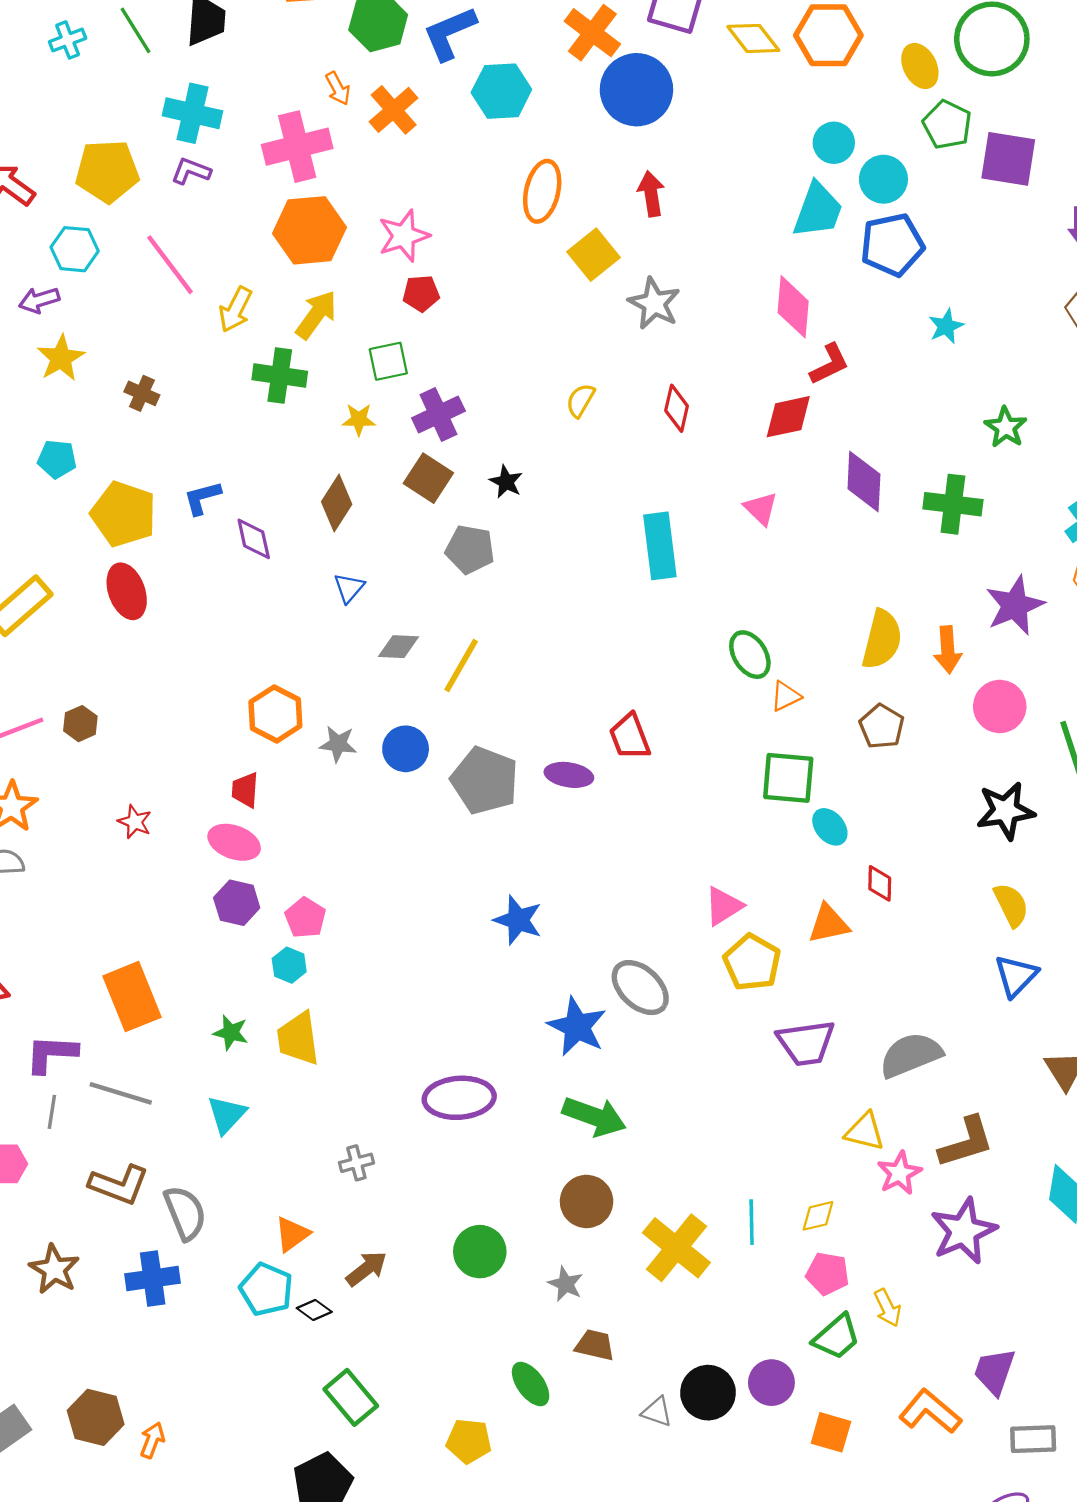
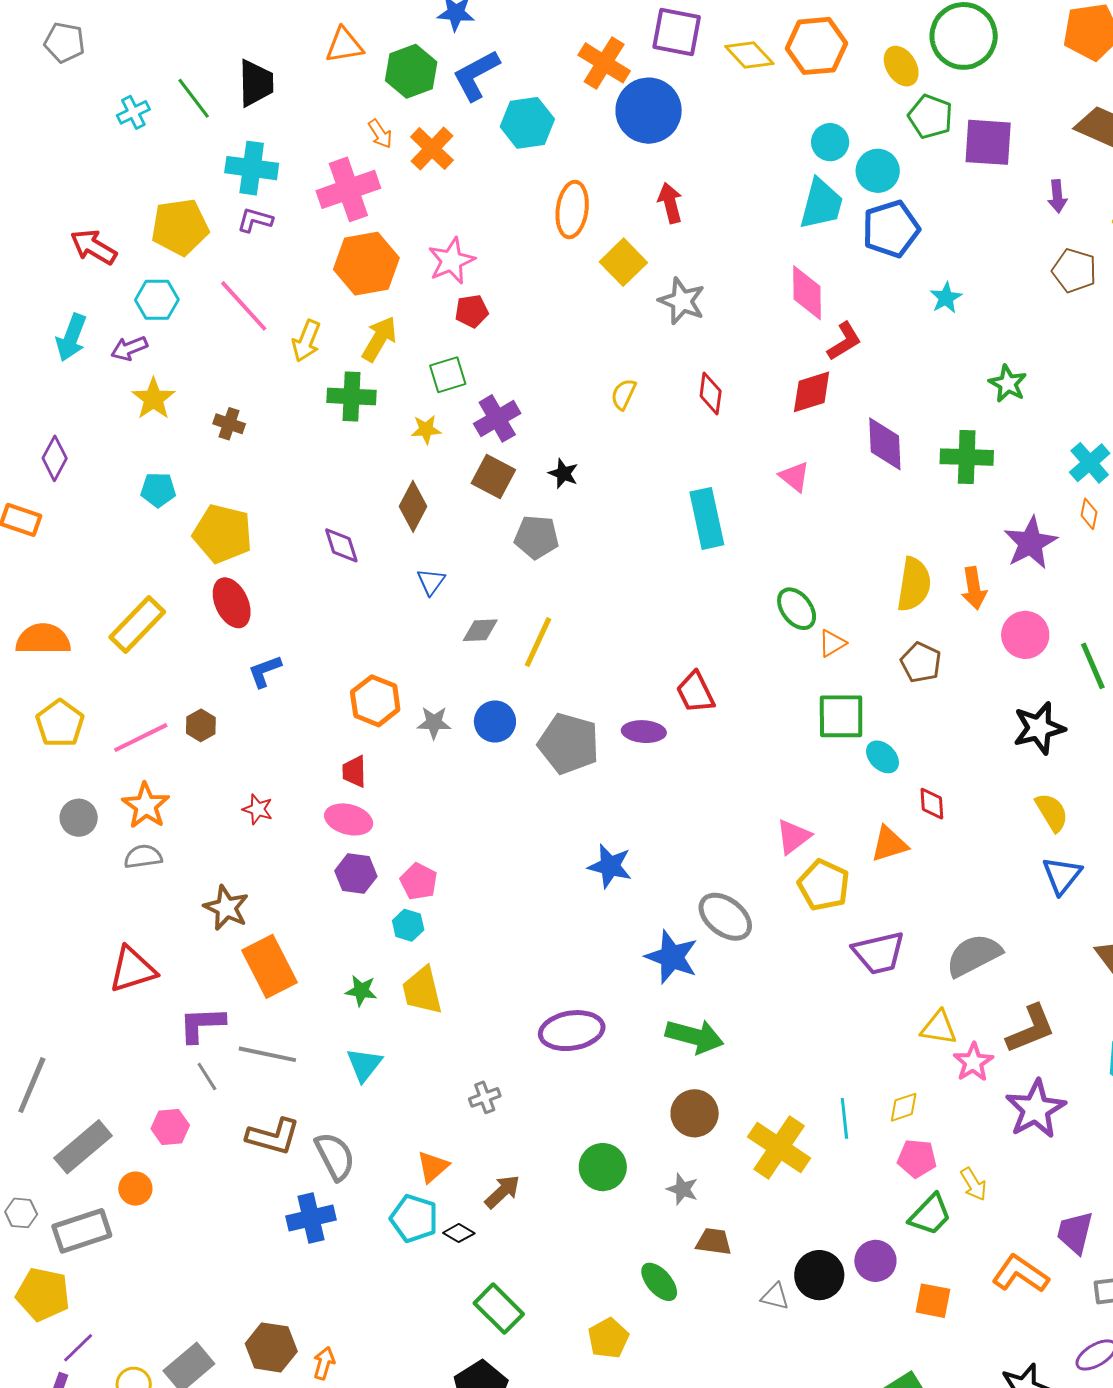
blue L-shape: (202, 498) -> (265, 671), moved
gray line: (52, 1112) -> (207, 1077), turned -36
brown star: (54, 1269) -> (226, 908), moved
yellow pentagon: (469, 1441) -> (608, 1338), turned -30

